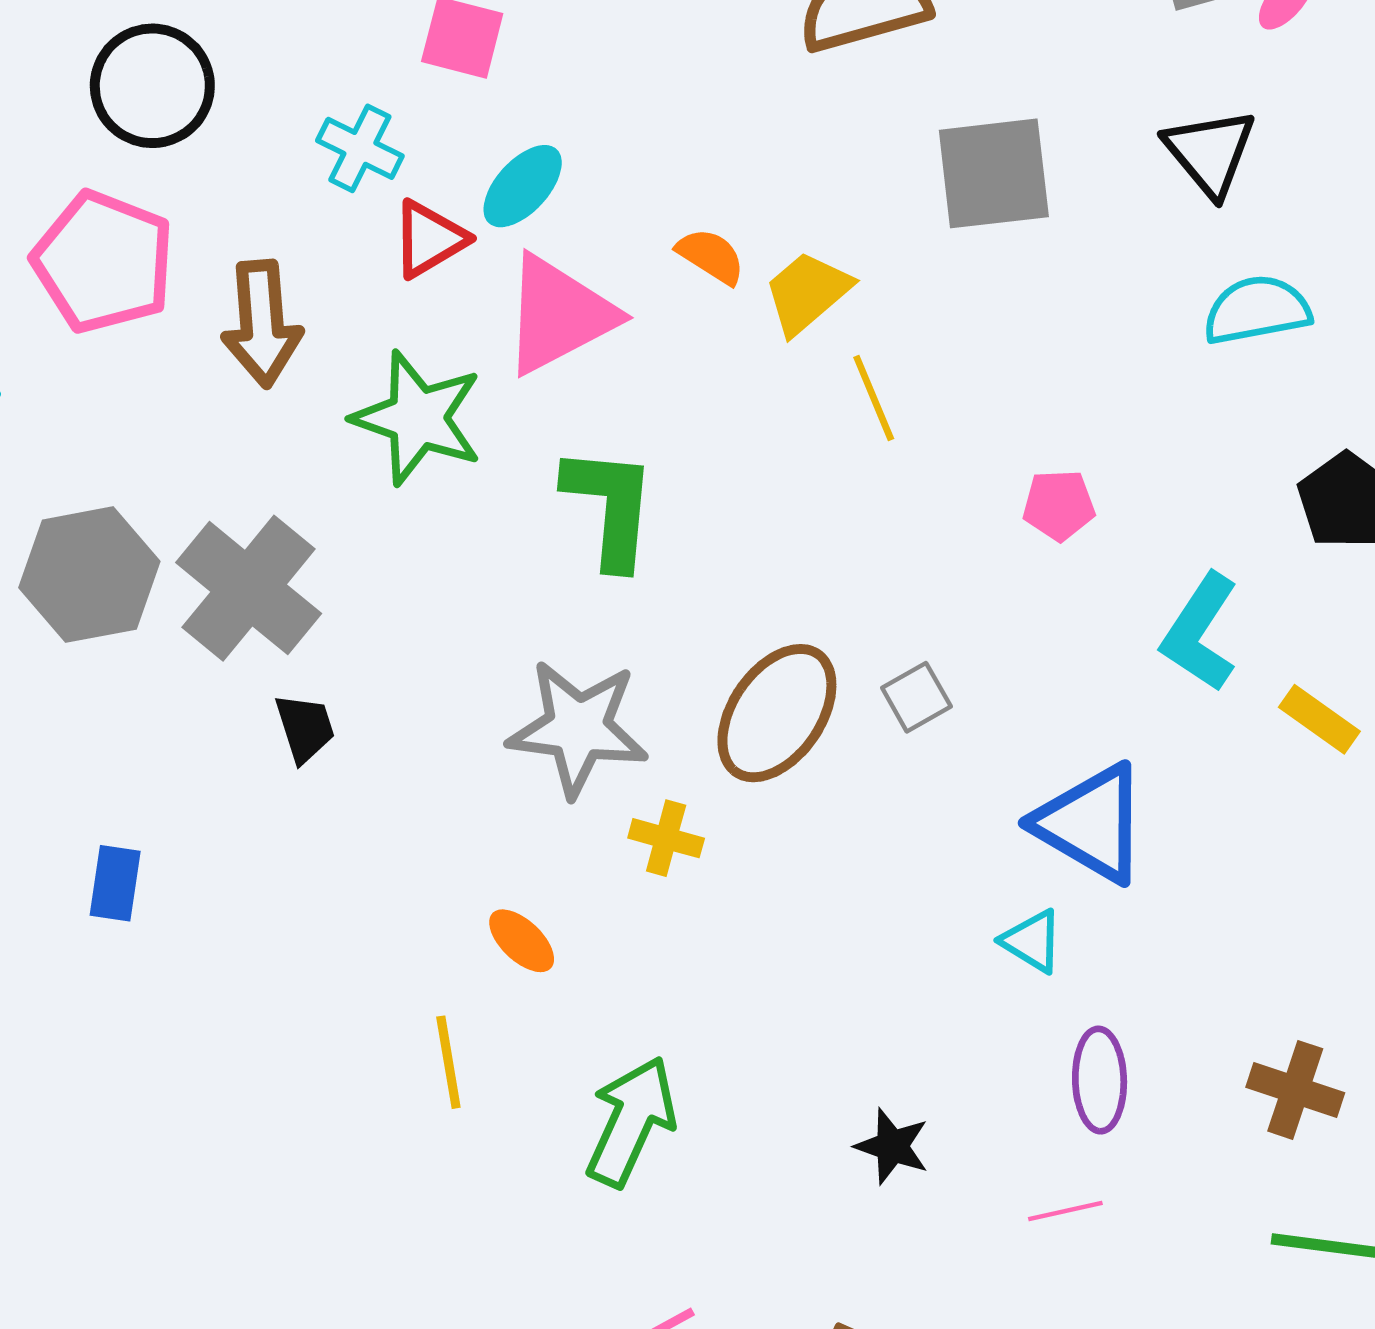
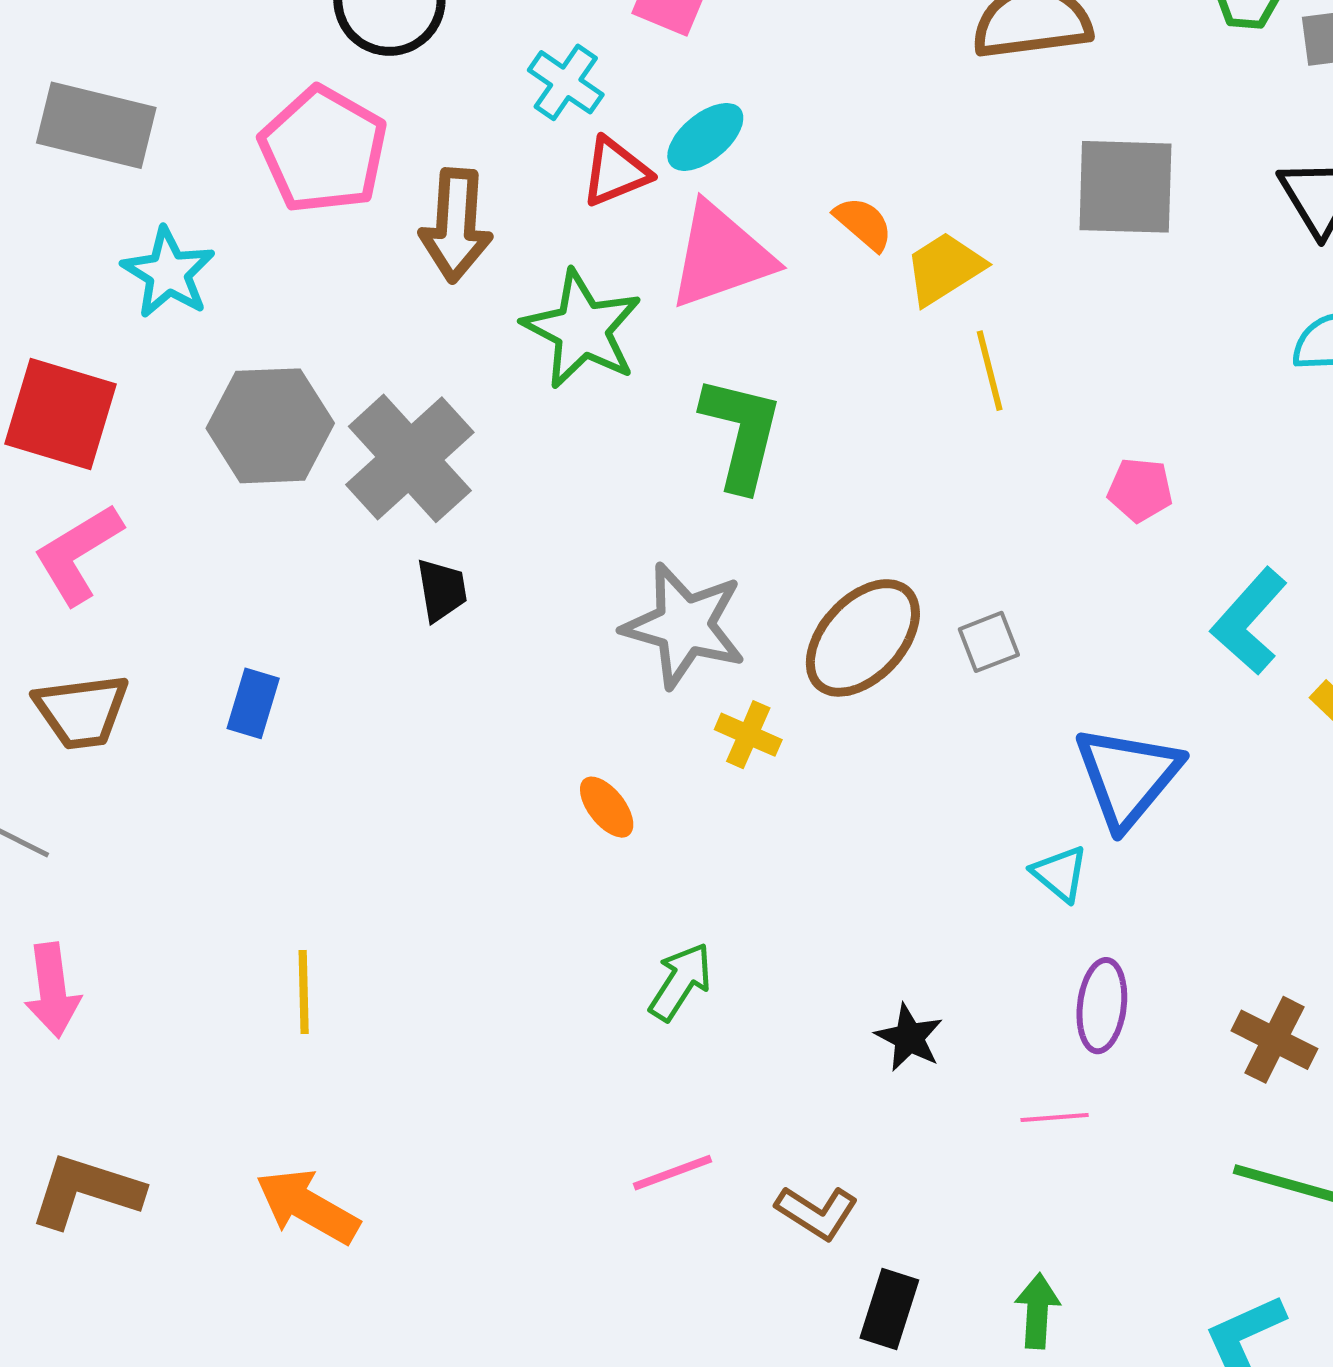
blue triangle: (1091, 823) -> (1128, 777), turned 31
yellow line: (448, 1062) -> (304, 992), moved
green arrow: (631, 1121) -> (681, 982), size x0.7

